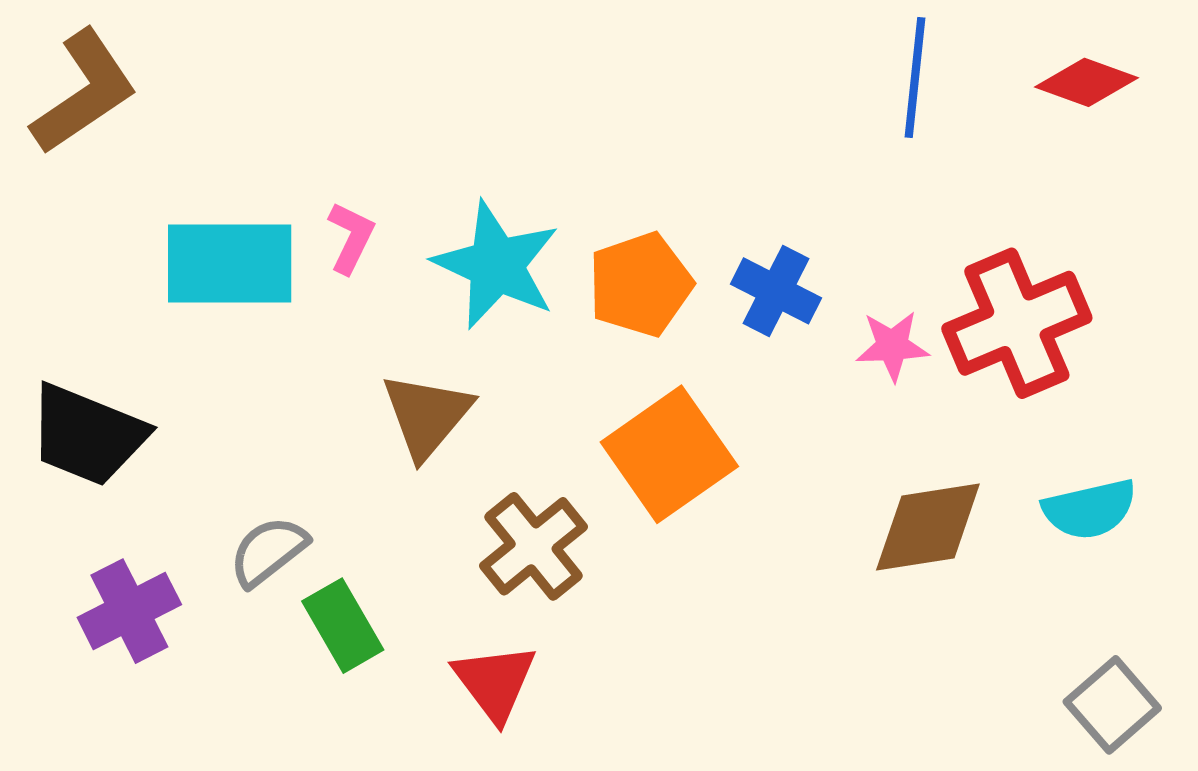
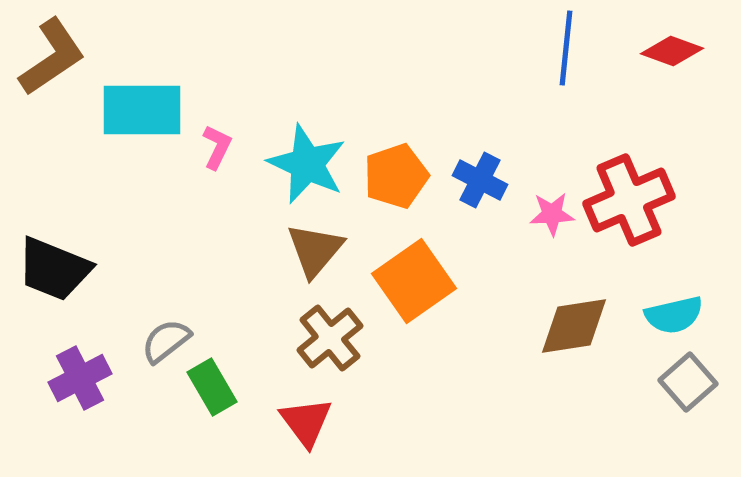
cyan rectangle: (230, 263) -> (142, 110), moved
brown triangle: (427, 415) -> (315, 250), moved
gray square: (1112, 705) -> (688, 382), moved

